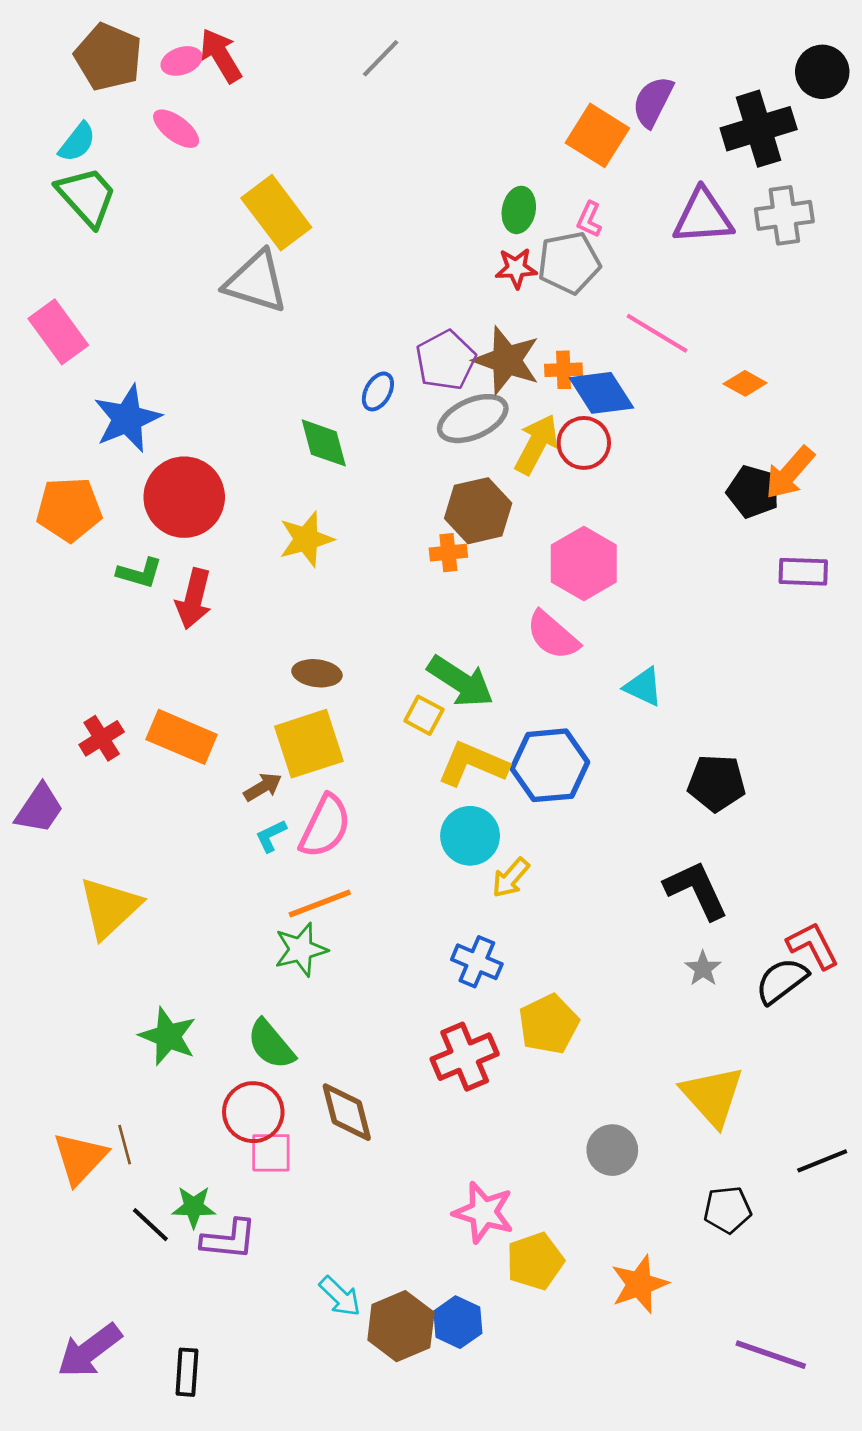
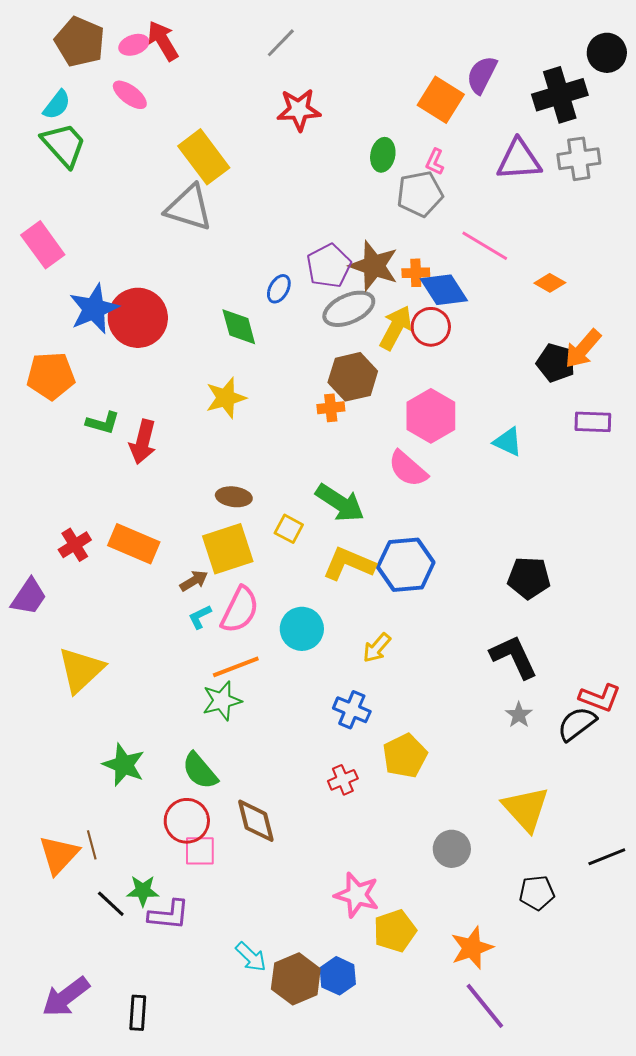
red star: (516, 268) -> (299, 110), moved, size x1.4
red circle: (184, 497) -> (138, 318), moved
cyan triangle: (643, 687) -> (508, 442), moved
yellow square: (424, 715) -> (289, 529), moved
cyan circle: (470, 836) -> (302, 629), moved
red L-shape: (813, 946) -> (600, 698), turned 138
red cross: (465, 1057) -> (343, 780), size x0.6
purple line: (771, 1355) -> (485, 1006), moved, turned 32

